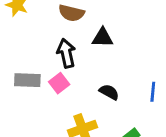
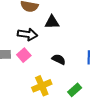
black arrow: (66, 53) -> (27, 34), turned 114

